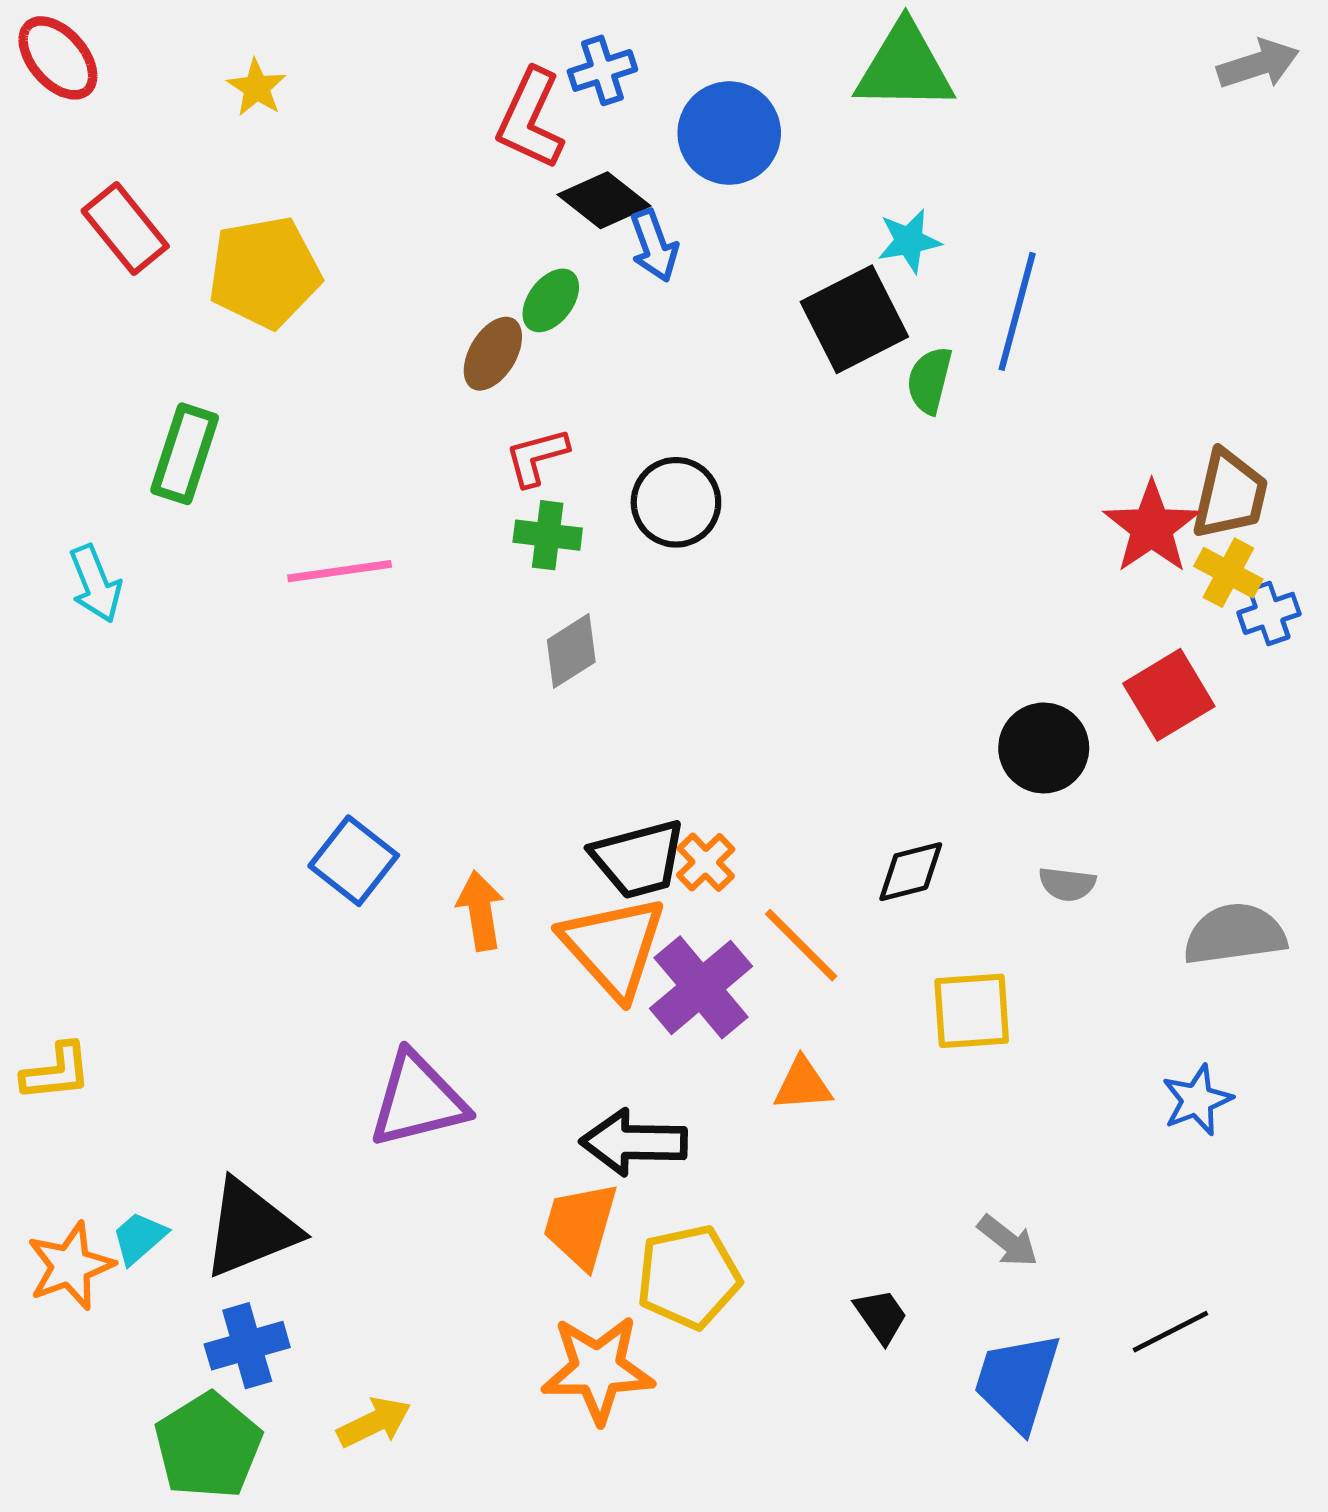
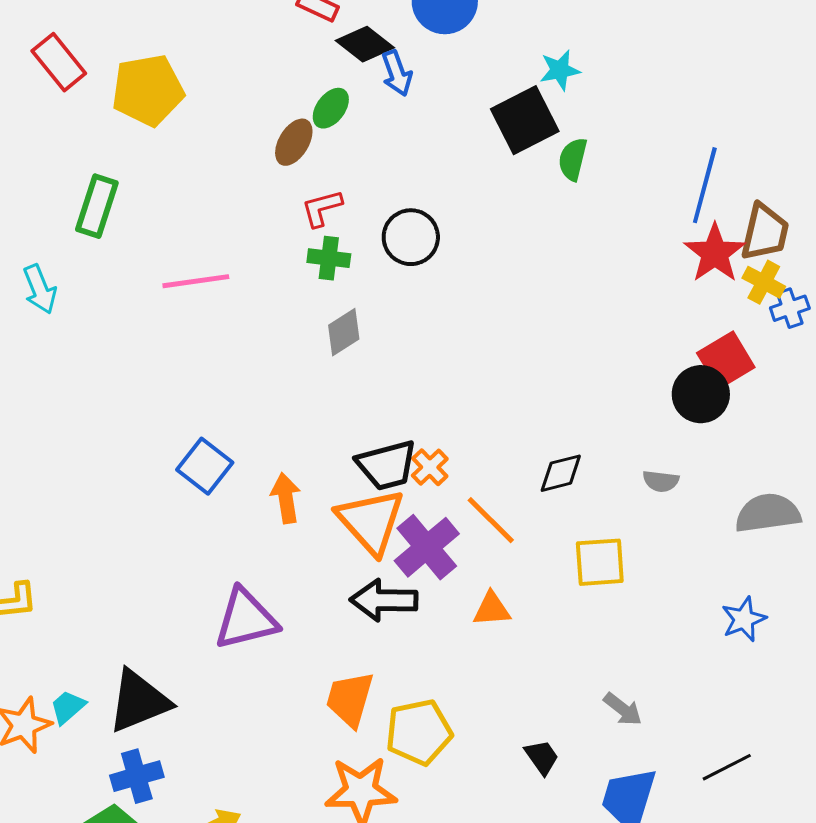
blue line: (1017, 311) -> (705, 185), moved
black circle: (1044, 748) -> (701, 394), moved
black arrow: (634, 1142) -> (384, 600), moved

